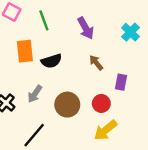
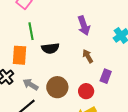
green line: (44, 20) -> (31, 31), moved
orange rectangle: (25, 51) -> (19, 55), moved
gray arrow: (35, 94) -> (30, 84), moved, turned 77

